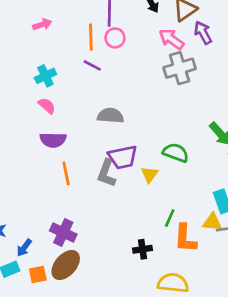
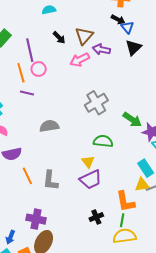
purple arrow: (203, 33) -> (101, 49), turned -36
pink arrow: (171, 39) -> (80, 60), turned -48
gray cross: (180, 68) -> (96, 103), moved
purple trapezoid: (123, 157) -> (91, 179), moved
gray L-shape: (106, 173) -> (50, 180), moved
green line: (170, 218) -> (122, 220), moved

